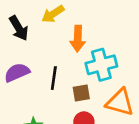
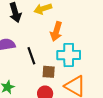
black line: (54, 78) -> (31, 56), turned -42

